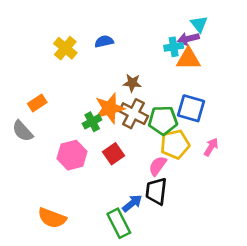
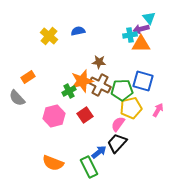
black trapezoid: (156, 191) -> (117, 143), turned 35
orange semicircle: (52, 218) -> (53, 163), moved

